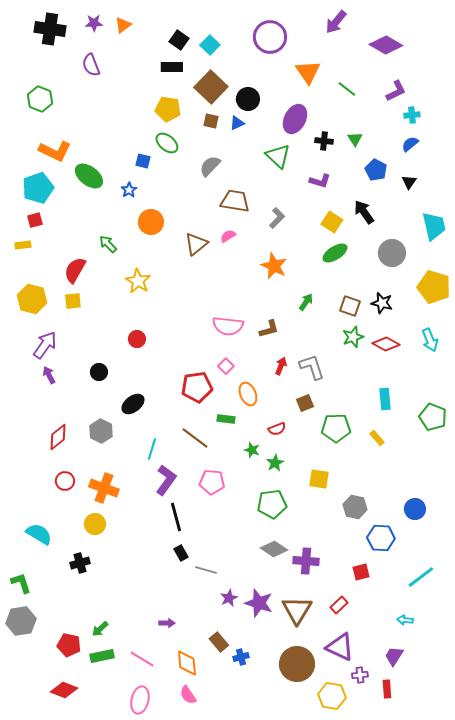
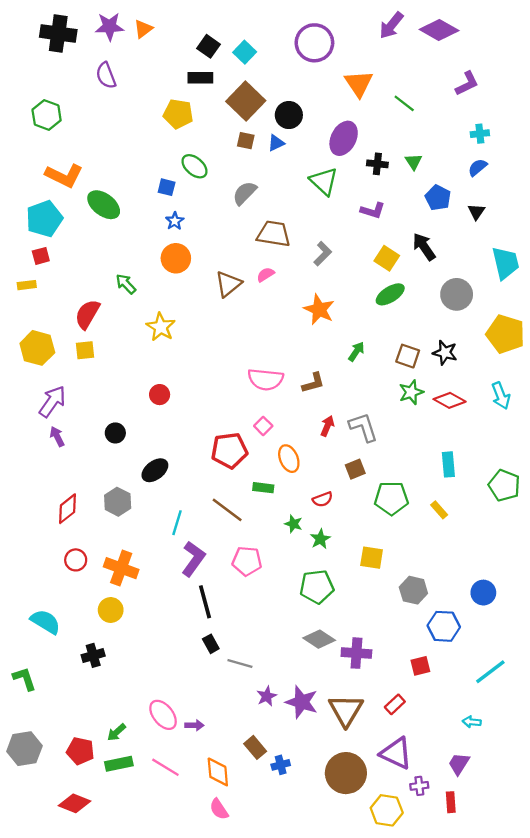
purple star: (94, 23) -> (109, 26), size x1.4
purple diamond: (386, 45) -> (439, 30), moved
purple L-shape: (396, 91) -> (467, 84), moved
yellow pentagon: (168, 109) -> (178, 114), moved
blue star: (129, 190) -> (175, 221), moved
gray hexagon: (21, 621) -> (24, 749), moved
pink ellipse: (140, 700) -> (163, 715), moved, turned -52

